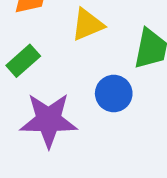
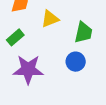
blue circle: (114, 94) -> (76, 62), moved

